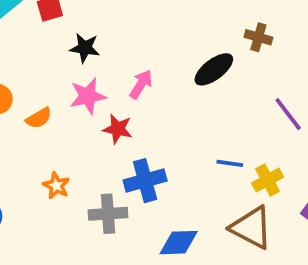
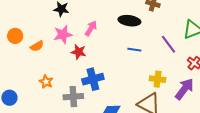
black ellipse: (214, 69) -> (129, 21), turned 45
blue line: (230, 163) -> (134, 50), moved
yellow cross: (268, 180) -> (158, 79), turned 35

